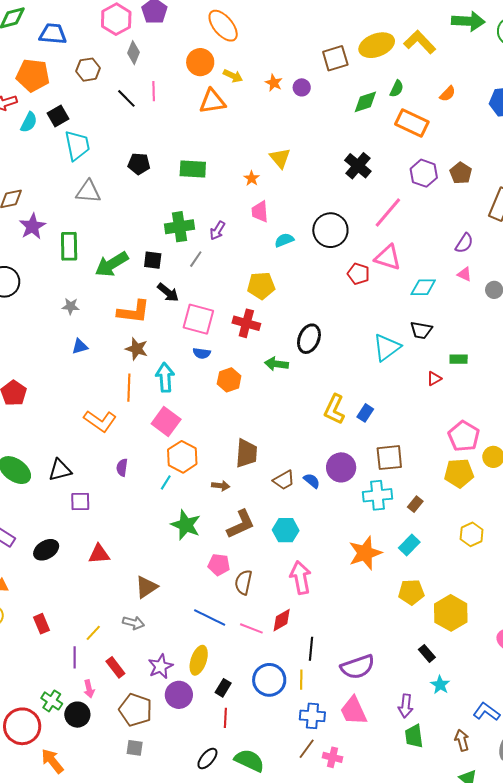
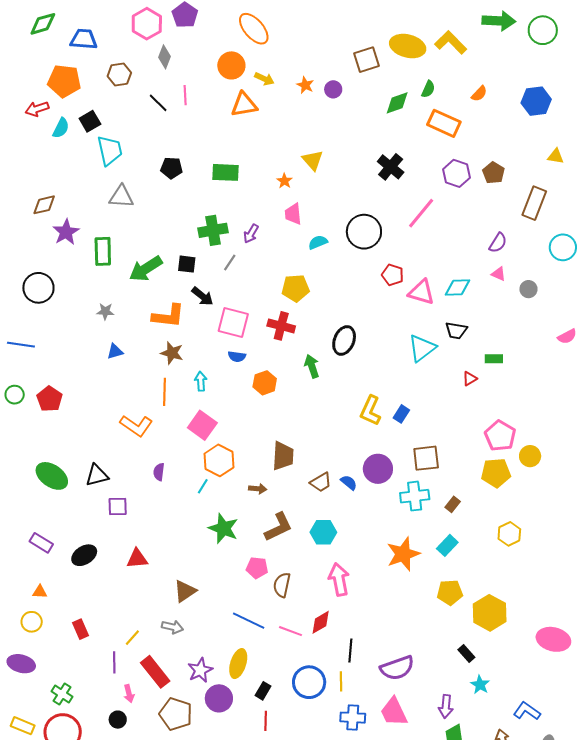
yellow ellipse: (377, 45) -> (408, 46), turned 36
pink triangle: (388, 257) -> (421, 292), moved
green arrow: (276, 364) -> (312, 366), turned 65
cyan arrow: (165, 377) -> (201, 381), size x0.7
red rectangle: (115, 667) -> (155, 672), size x1.5
green cross: (52, 701) -> (62, 694), moved
black circle: (77, 715) -> (118, 720), size x0.7

